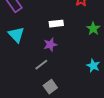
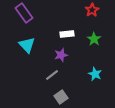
green star: (93, 29) -> (94, 39), moved
cyan star: (93, 66) -> (95, 74), moved

